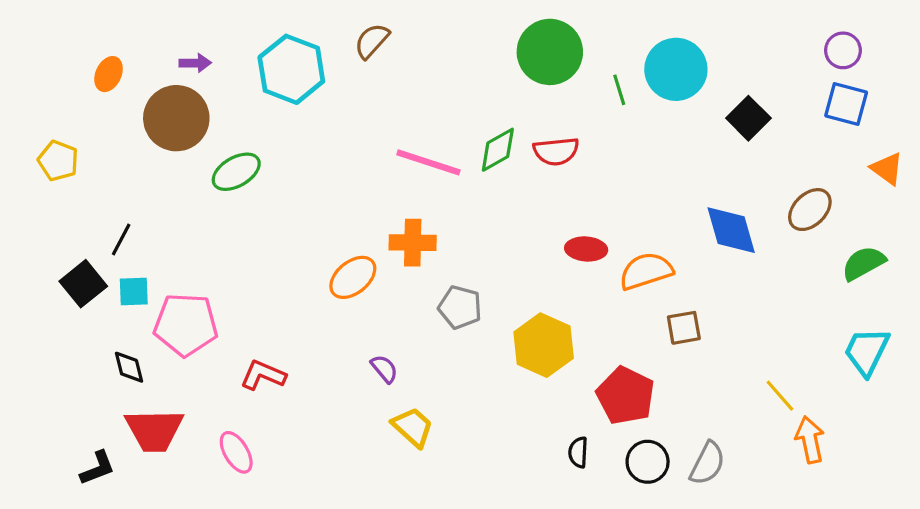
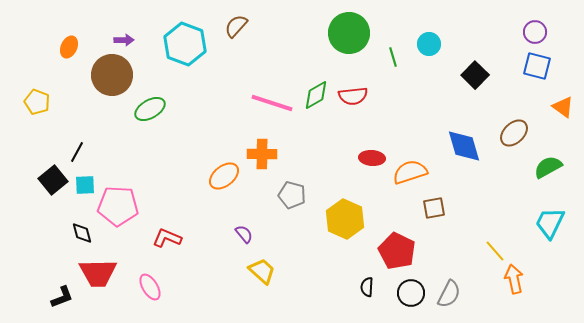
cyan circle: (676, 69) -> (429, 44), size x0.6

